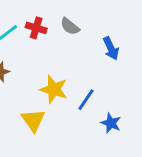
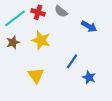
blue arrow: (111, 48) -> (89, 26), turned -35
yellow star: (54, 89) -> (41, 40), moved

